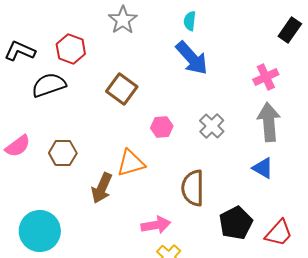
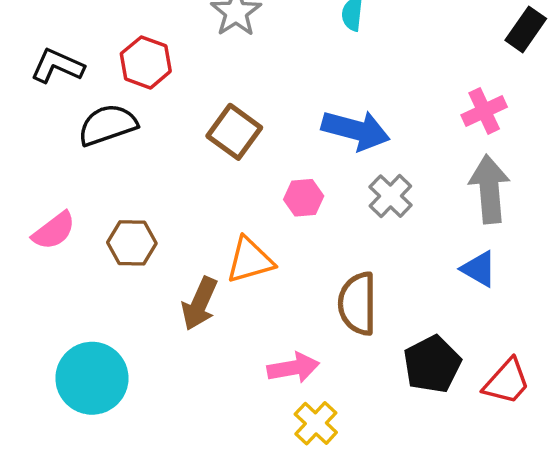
blue arrow: (192, 58) -> (356, 130), moved, turned -33

